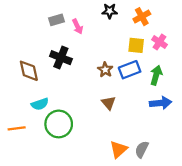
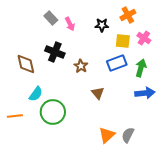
black star: (110, 11) -> (102, 25), moved
gray rectangle: (56, 20) -> (51, 18), turned 64
brown star: (105, 70) -> (81, 66), moved
cyan semicircle: (40, 104) -> (36, 94), turned -35

